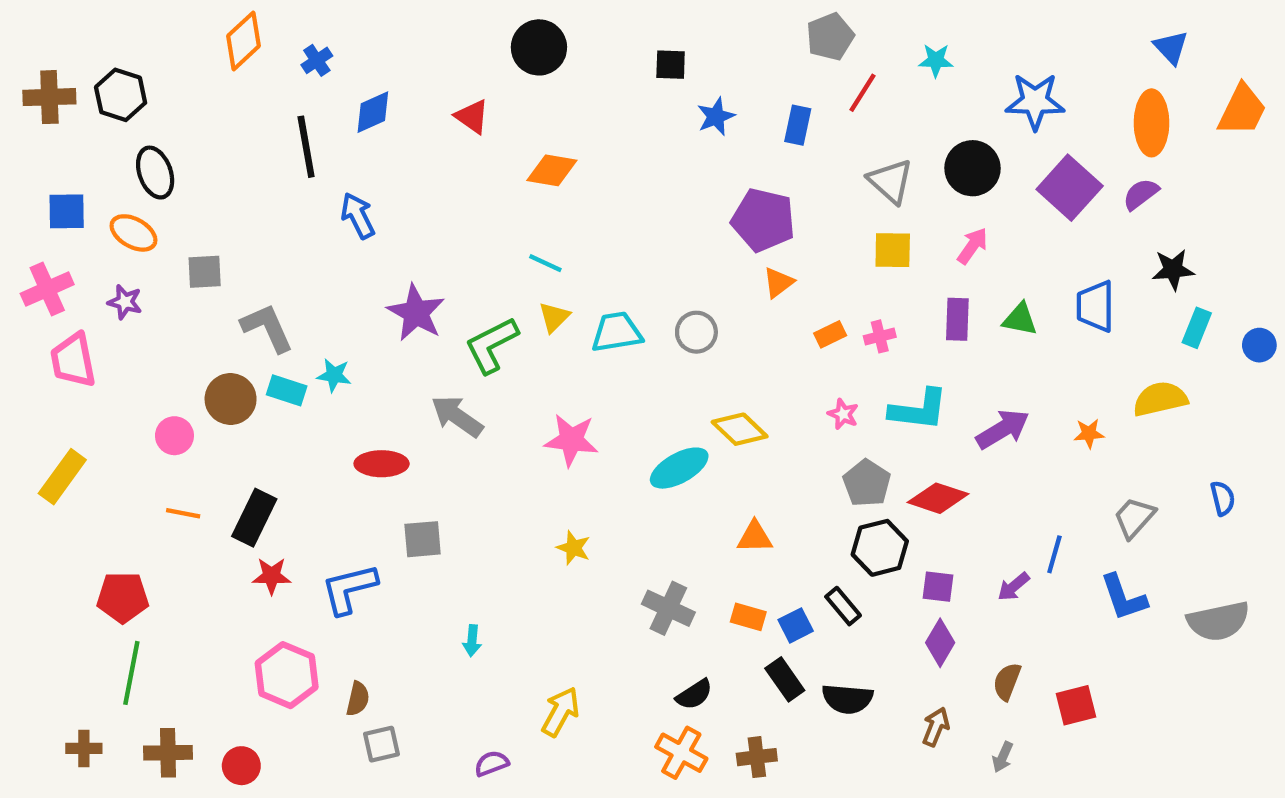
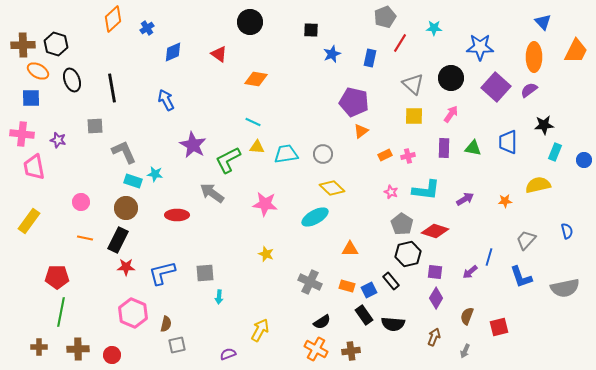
black line: (306, 147) -> (112, 88), moved
orange ellipse: (133, 233) -> (38, 71), moved
pink cross: (47, 289) -> (22, 134), turned 30
yellow triangle: (554, 317) -> (257, 147), turned 49
brown circle: (231, 399) -> (126, 208), moved
yellow diamond: (740, 429) -> (332, 188), moved
purple arrow: (1003, 429) -> (465, 199), size x0.7
gray square: (423, 539) -> (205, 273), moved

